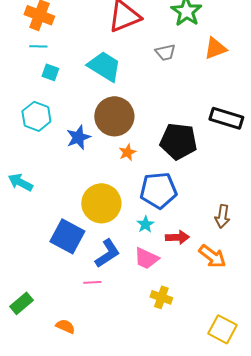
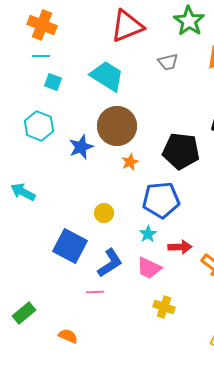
yellow circle: (101, 203) -> (104, 213), size x0.5

